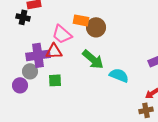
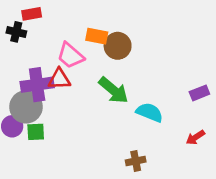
gray circle: (30, 71) -> (26, 107), size x1.5
green square: (55, 80) -> (36, 132), moved
brown cross: (146, 110) -> (136, 161), moved

